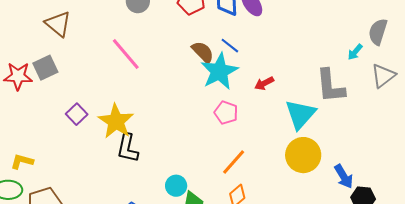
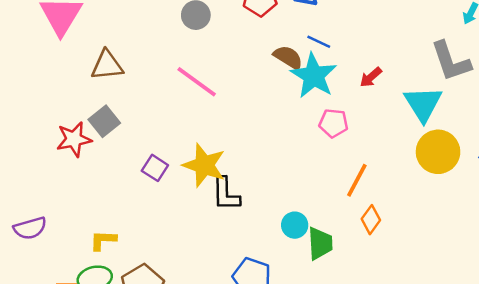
brown triangle: (58, 24) -> (107, 65), turned -32

